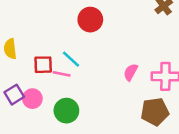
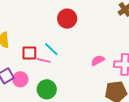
pink semicircle: (131, 72) -> (98, 60), turned 32

